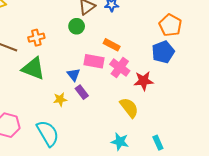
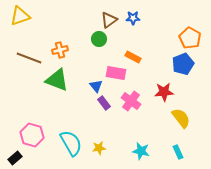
pink cross: (120, 67) -> (131, 101), moved
yellow star: (60, 99) -> (99, 148), moved
yellow semicircle: (129, 108) -> (181, 118), moved

